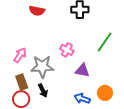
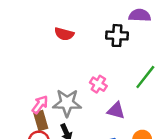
pink arrow: (20, 55) -> (40, 105), moved

